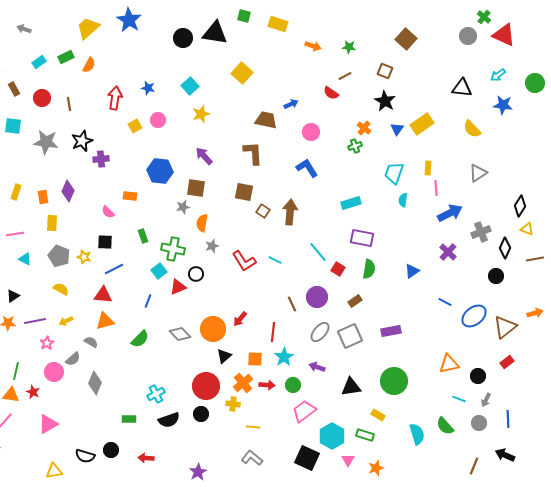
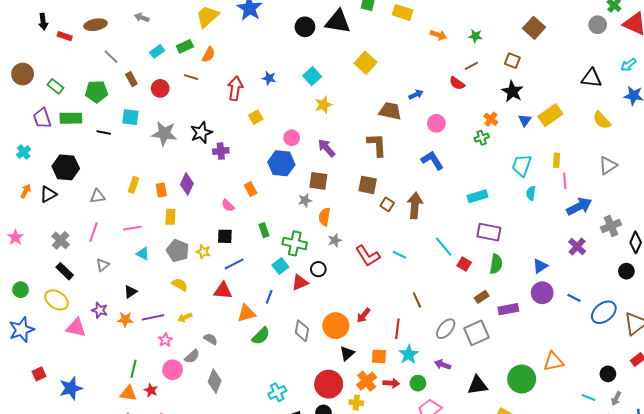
brown line: (69, 104) -> (191, 77), moved, turned -64
pink circle: (158, 120) -> (292, 138), moved
orange rectangle: (130, 196) -> (251, 189), turned 56
purple circle: (317, 297) -> (542, 293), moved
orange triangle: (105, 321) -> (246, 313), moved
purple rectangle: (391, 331) -> (508, 309), moved
gray diamond: (180, 334) -> (302, 331), turned 55
orange triangle: (449, 364) -> (553, 362), moved

